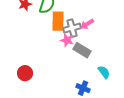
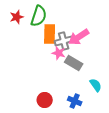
pink arrow: (87, 24) -> (79, 37), size x1.5
red circle: (25, 73) -> (45, 100), moved

